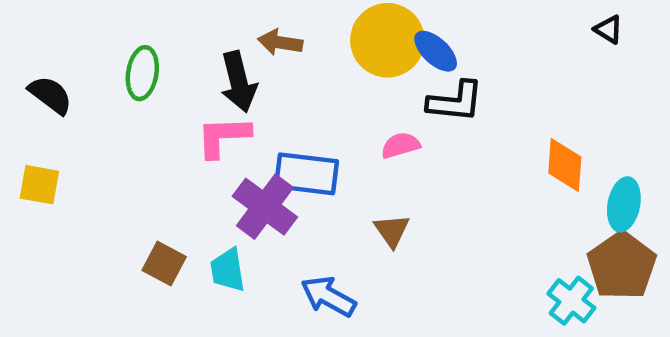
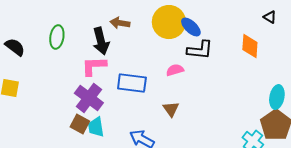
orange diamond: (565, 165) -> (250, 46), moved
purple cross: (265, 207) -> (89, 98), moved
brown square: (164, 264) -> (80, 124), moved

